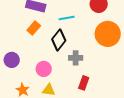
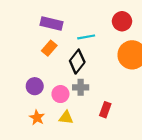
gray cross: (76, 58) -> (81, 87), moved
purple circle: (12, 60) -> (35, 86), moved

